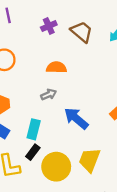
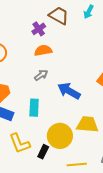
purple cross: (49, 26) -> (39, 29), moved
black rectangle: (33, 152) -> (43, 152), moved
yellow trapezoid: (90, 160) -> (87, 124), turned 85

